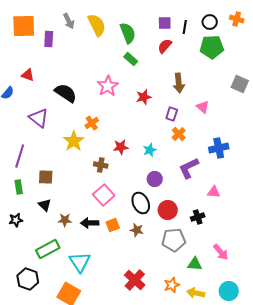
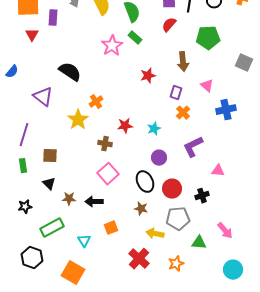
green pentagon: (212, 47) -> (208, 38), moved
red triangle: (28, 75) -> (32, 35), moved, turned 40
pink star: (108, 86) -> (112, 46), moved
blue cross: (219, 148) -> (226, 110), moved
black star: (16, 220) -> (25, 207), moved
orange square: (113, 225) -> (111, 228), moved
cyan triangle: (80, 262) -> (84, 241), size x0.6
yellow arrow: (196, 293) -> (155, 234), moved

